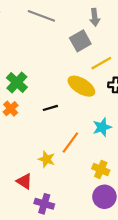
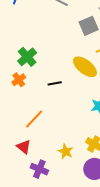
orange line: (70, 143) -> (34, 119), moved
yellow star: (47, 159) -> (66, 151), moved

